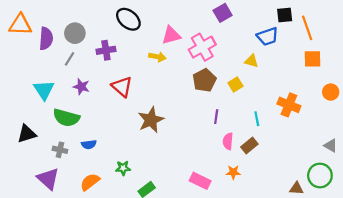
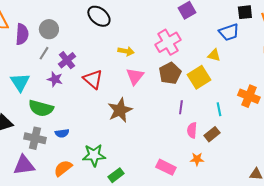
pink triangle: (171, 35) -> (135, 76), moved, turned -36
purple cross: (106, 50) -> (67, 60), moved, turned -30
yellow square: (235, 85) -> (199, 77), size x1.6
gray cross: (60, 150) -> (35, 138), size x1.5
green star: (123, 168) -> (94, 155), size x1.6
purple triangle: (48, 179) -> (24, 165), turned -50

